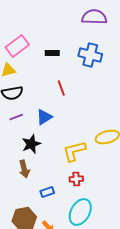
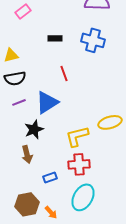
pink rectangle: (17, 46) -> (23, 11), moved, size x0.7
blue triangle: (44, 117) -> (47, 102), size x1.4
red cross: (76, 179) -> (79, 164), size x1.5

